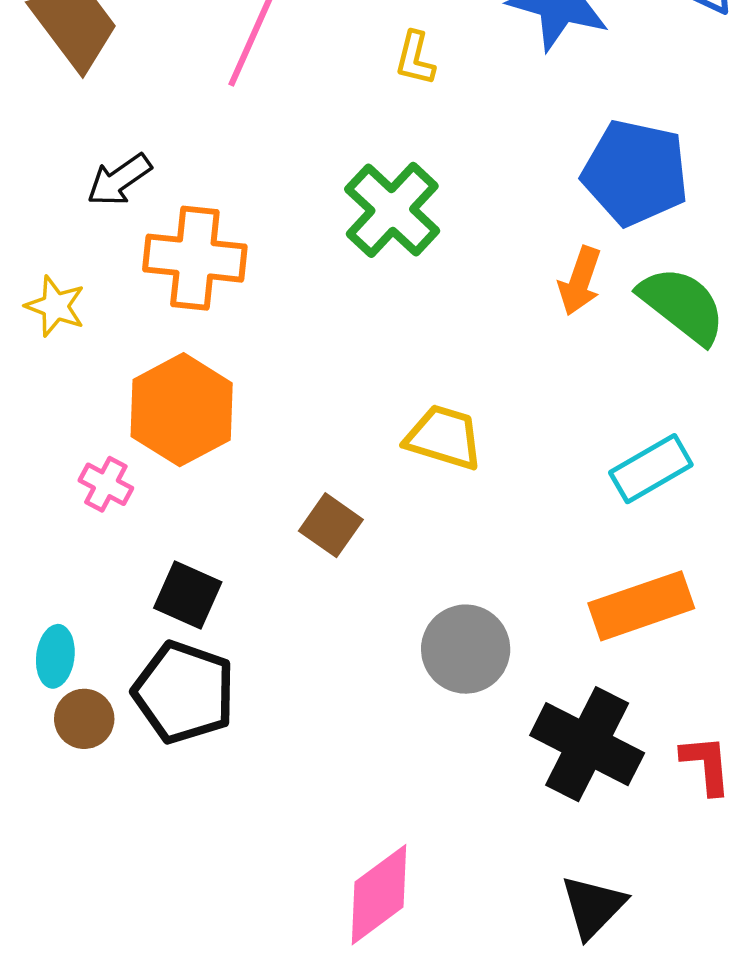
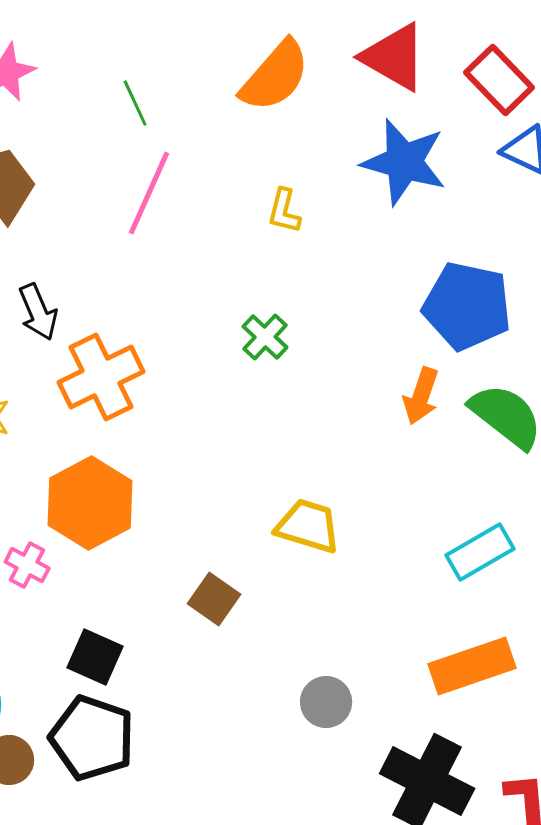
black arrow: (119, 180) -> (38, 312), turned -78
green cross: (392, 210) -> (265, 337), size x0.6
orange cross: (195, 258) -> (101, 377), turned -32
gray circle: (466, 649) -> (326, 702), size x0.7

